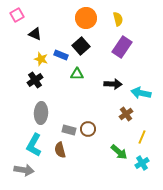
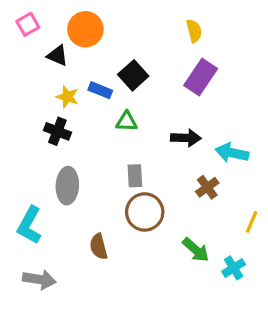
orange circle: (86, 18) -> (85, 29), moved
black cross: (35, 80) -> (57, 131), turned -35
brown circle: (88, 129) -> (145, 212), size x1.5
gray rectangle: (69, 130) -> (135, 176), moved, turned 72
yellow line: (142, 137) -> (252, 222), moved
cyan L-shape: (34, 145) -> (29, 225), moved

